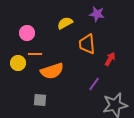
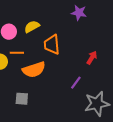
yellow semicircle: (65, 23) -> (32, 27), moved
orange trapezoid: (87, 44) -> (52, 45), moved

